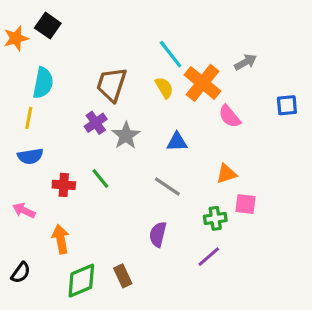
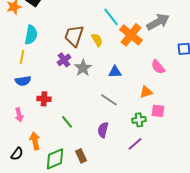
gray arrow: (245, 62) -> (158, 22), size x1.6
yellow semicircle: (164, 88) -> (97, 40), moved
pink semicircle: (230, 116) -> (158, 67), moved
green line: (100, 179) -> (67, 122), moved
pink arrow: (24, 210) -> (19, 115), turned -128
orange arrow: (61, 239) -> (35, 141), moved

